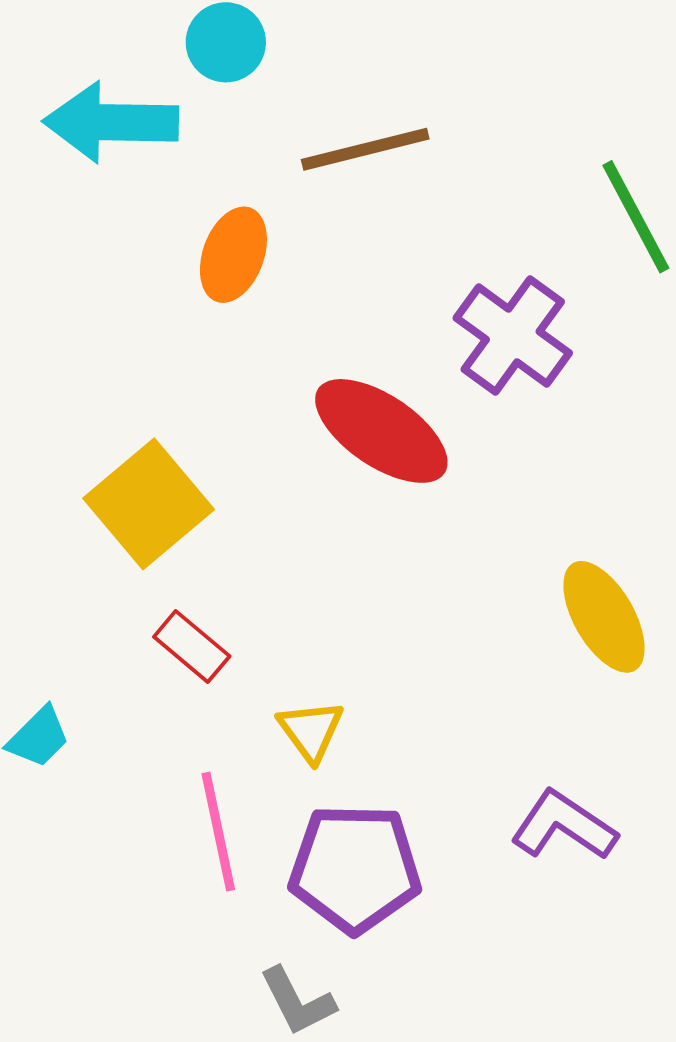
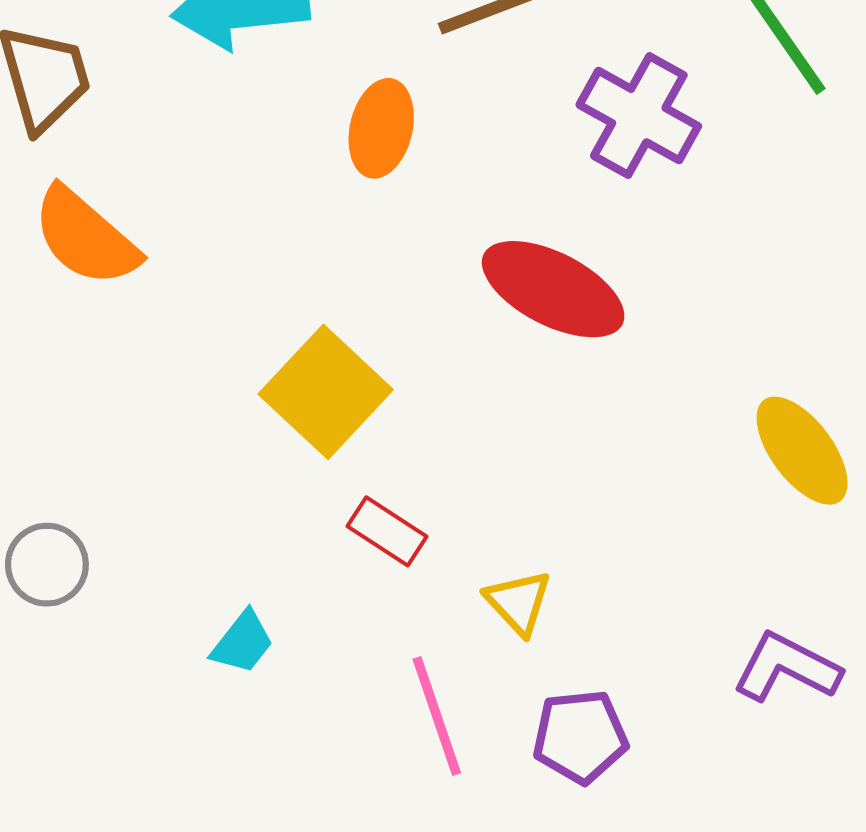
purple cross: (513, 336) -> (639, 116), moved
purple pentagon: (355, 868) -> (580, 737), size x0.7

